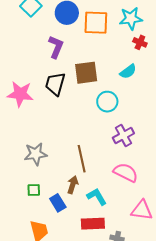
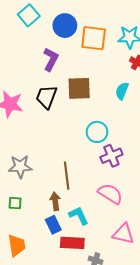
cyan semicircle: (128, 71) -> (122, 91), turned 144
cyan circle: (107, 102) -> (97, 132), moved
brown arrow: (73, 185) -> (55, 201), turned -30
blue rectangle: (58, 203) -> (53, 225), moved

